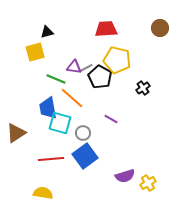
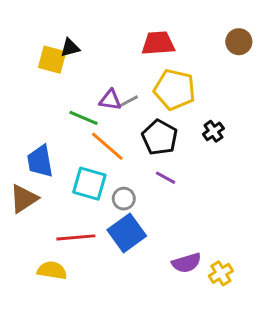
yellow square: (35, 52) -> (52, 60), moved, turned 30
black pentagon: (100, 77) -> (160, 137), moved
blue trapezoid: (48, 108) -> (40, 161), moved
yellow semicircle: (43, 193) -> (52, 270), moved

